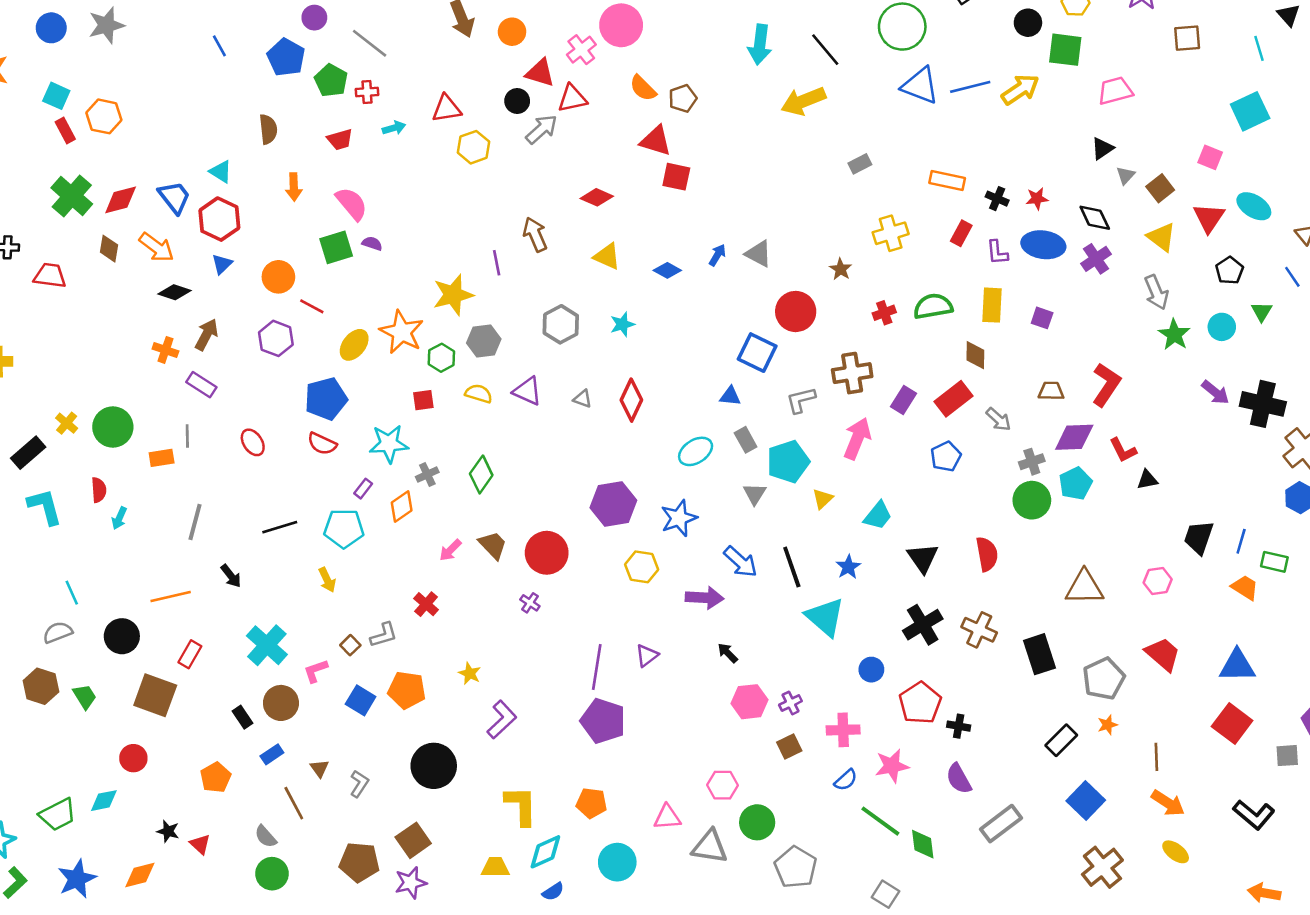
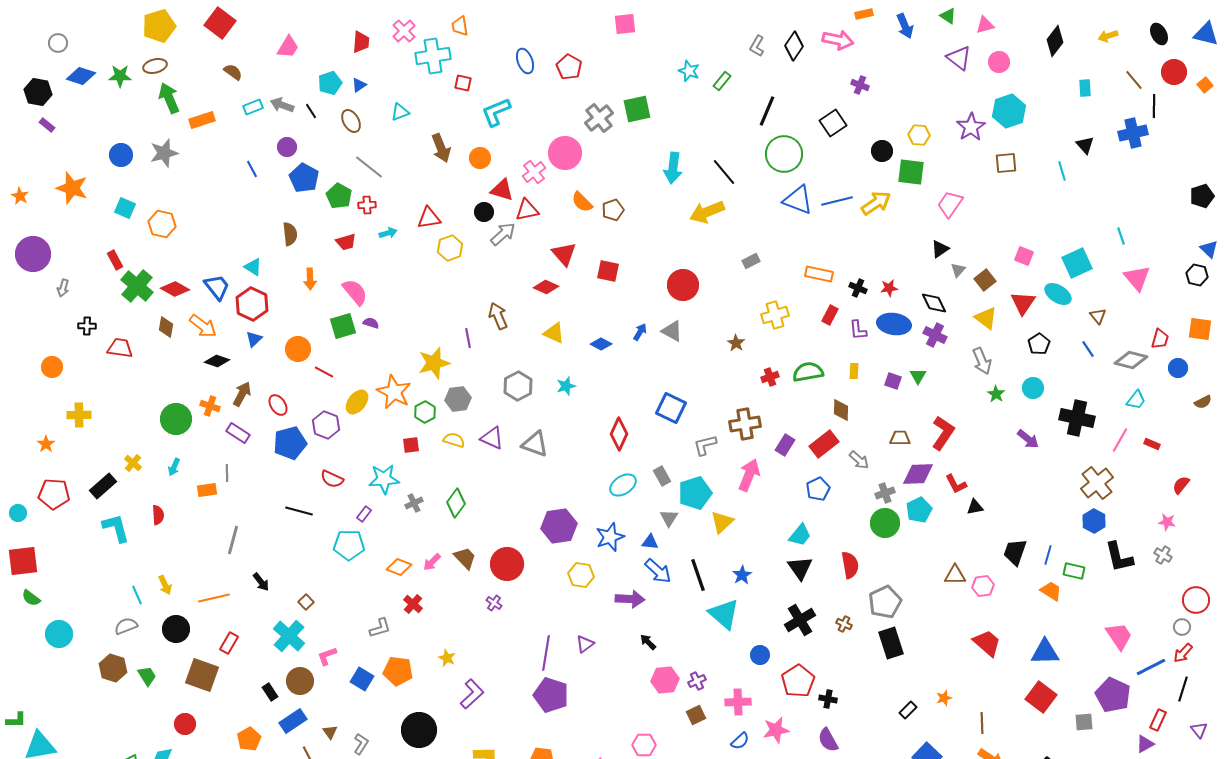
purple circle: (314, 18) -> (287, 147), moved
pink trapezoid: (1115, 91) -> (950, 204), turned -40
cyan square: (1250, 111) -> (1077, 263), moved
red rectangle: (65, 131) -> (115, 260), moved
red triangle: (656, 141) -> (564, 254), moved, turned 32
red diamond: (121, 200) -> (175, 289), turned 44
purple cross: (1096, 259) -> (935, 335), turned -30
yellow rectangle: (992, 305) -> (854, 371), size x0.6
red circle: (796, 311) -> (683, 285), moved
green triangle: (1262, 311) -> (918, 376), moved
green star: (1174, 335) -> (996, 394), size x0.7
purple hexagon: (276, 338) -> (326, 425), moved
blue triangle: (730, 396) -> (650, 542), moved
blue pentagon: (326, 399) -> (290, 443), moved
gray triangle: (583, 399) -> (535, 444), size x1.8
red diamond: (631, 400) -> (619, 434), moved
black cross: (1263, 404) -> (1077, 418), moved
green circle: (113, 427) -> (176, 419), moved
red ellipse: (253, 442) -> (278, 405), moved
yellow triangle: (823, 499) -> (722, 522), size x1.4
orange diamond: (402, 507) -> (399, 567), moved, turned 55
cyan trapezoid: (878, 516) -> (800, 535), moved
cyan arrow: (119, 518) -> (174, 467), moved
black line: (280, 527) -> (299, 511), moved, turned 32
yellow arrow: (327, 580) -> (165, 585), moved
brown triangle: (1084, 587) -> (955, 575), moved, size x0.7
brown cross: (979, 630) -> (844, 624), size x0.6
brown square: (350, 645) -> (306, 602), moved
gray pentagon: (1104, 679) -> (885, 602), moved
black rectangle: (1061, 740) -> (908, 710), size x0.7
blue rectangle: (272, 754) -> (293, 721), size x1.5

